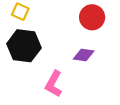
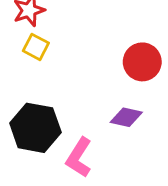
black hexagon: (24, 46) -> (35, 128), moved

